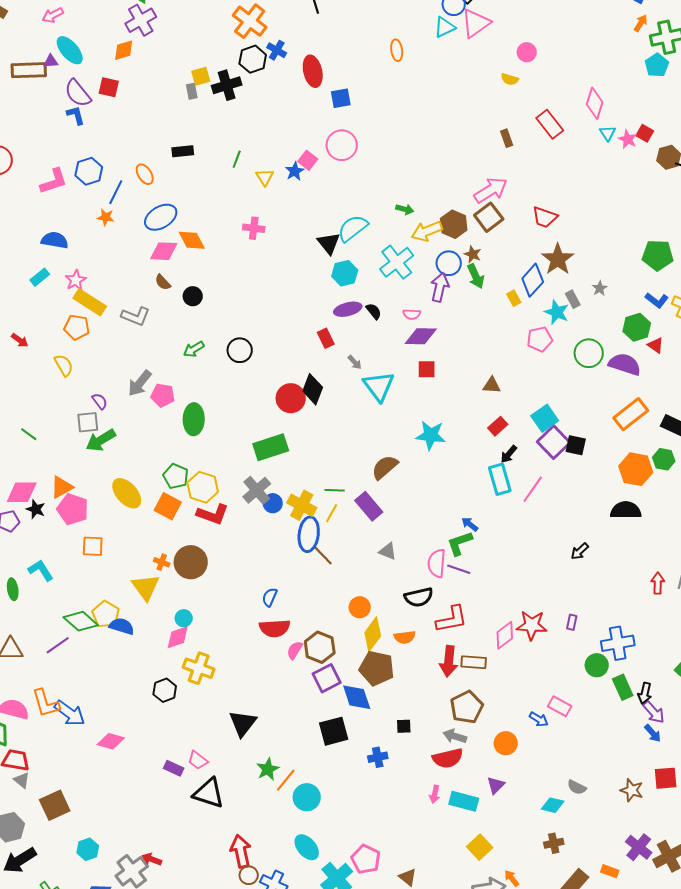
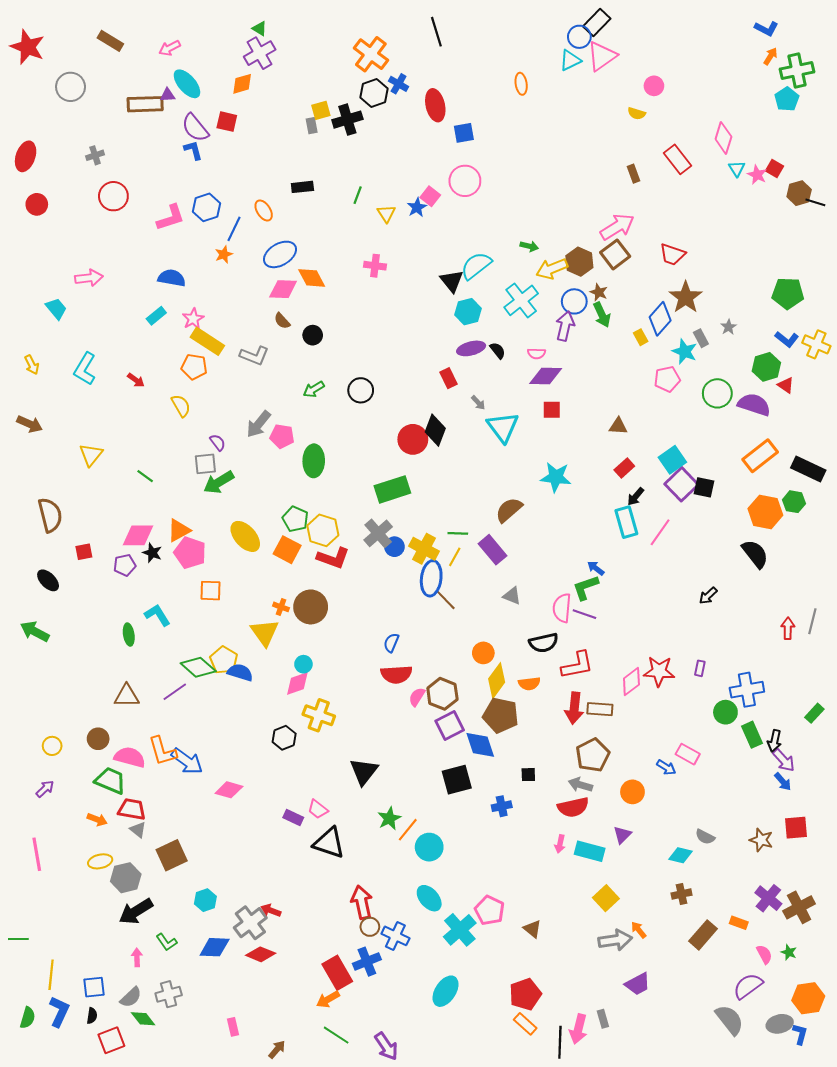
orange star: (106, 217) -> (224, 254), turned -30
black semicircle: (626, 510) -> (755, 554), turned 52

